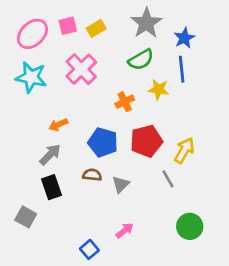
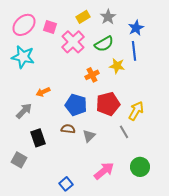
gray star: (146, 23) -> (108, 17), size x0.7
pink square: (68, 26) -> (50, 27), moved, turned 32
yellow rectangle: (96, 28) -> (83, 17), moved
pink cross: (81, 69) -> (73, 42), moved
gray arrow: (50, 155) -> (24, 111), moved
pink arrow: (125, 230) -> (104, 171), moved, size x1.5

